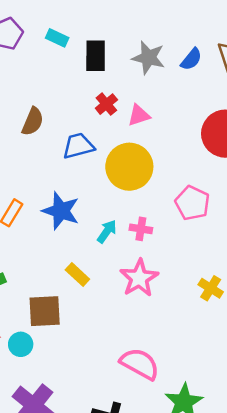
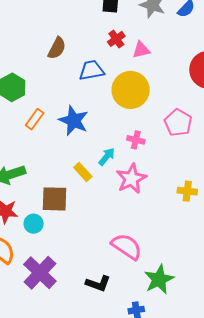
cyan arrow: (107, 231) -> (107, 157), moved
yellow cross: (211, 288) -> (187, 191), turned -30

